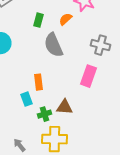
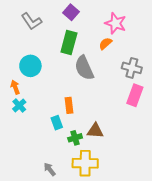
orange semicircle: (66, 19) -> (105, 44), moved
green rectangle: (38, 20) -> (69, 43), size x1.6
pink rectangle: (88, 76) -> (135, 95), moved

